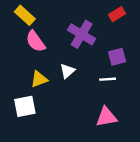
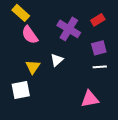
red rectangle: (117, 14) -> (98, 20), moved
yellow triangle: (39, 79) -> (33, 67), turned -35
white line: (108, 79) -> (100, 67), moved

